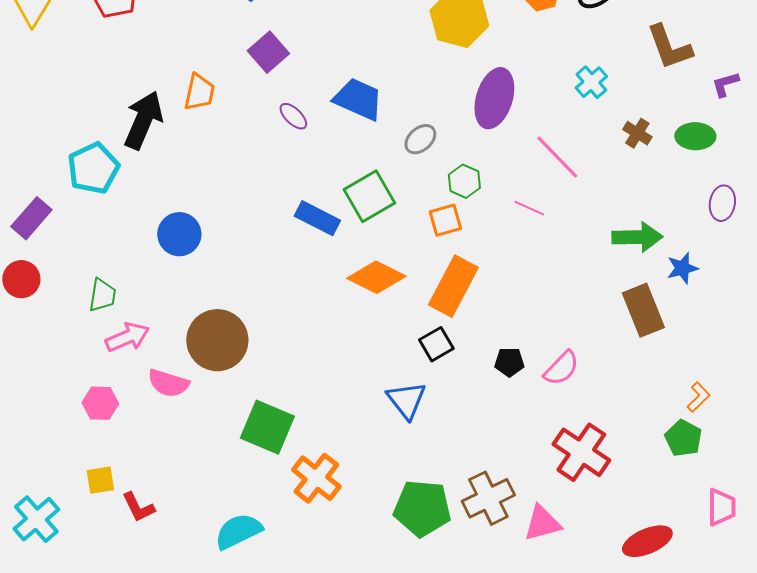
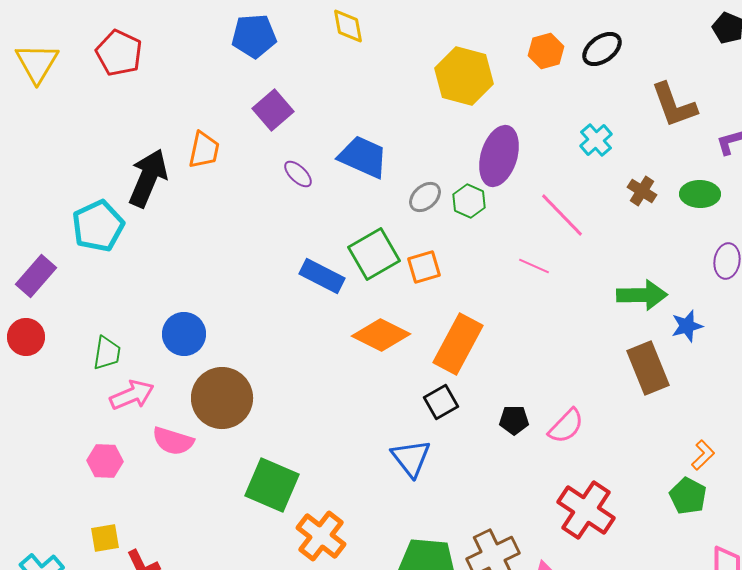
green hexagon: (464, 181) -> (469, 201), moved
orange square: (445, 220) -> (424, 267), moved
blue circle: (179, 234) -> (184, 334), moved

